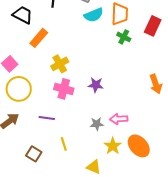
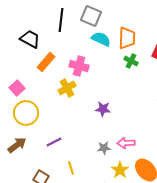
cyan semicircle: (94, 15) -> (101, 39), turned -132
pink cross: (64, 89) -> (79, 66), moved
purple line: (47, 118) -> (54, 142), turned -35

